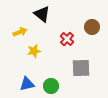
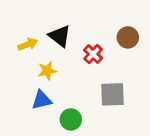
black triangle: (42, 14) -> (60, 36), moved
blue triangle: (27, 84) -> (42, 100), moved

